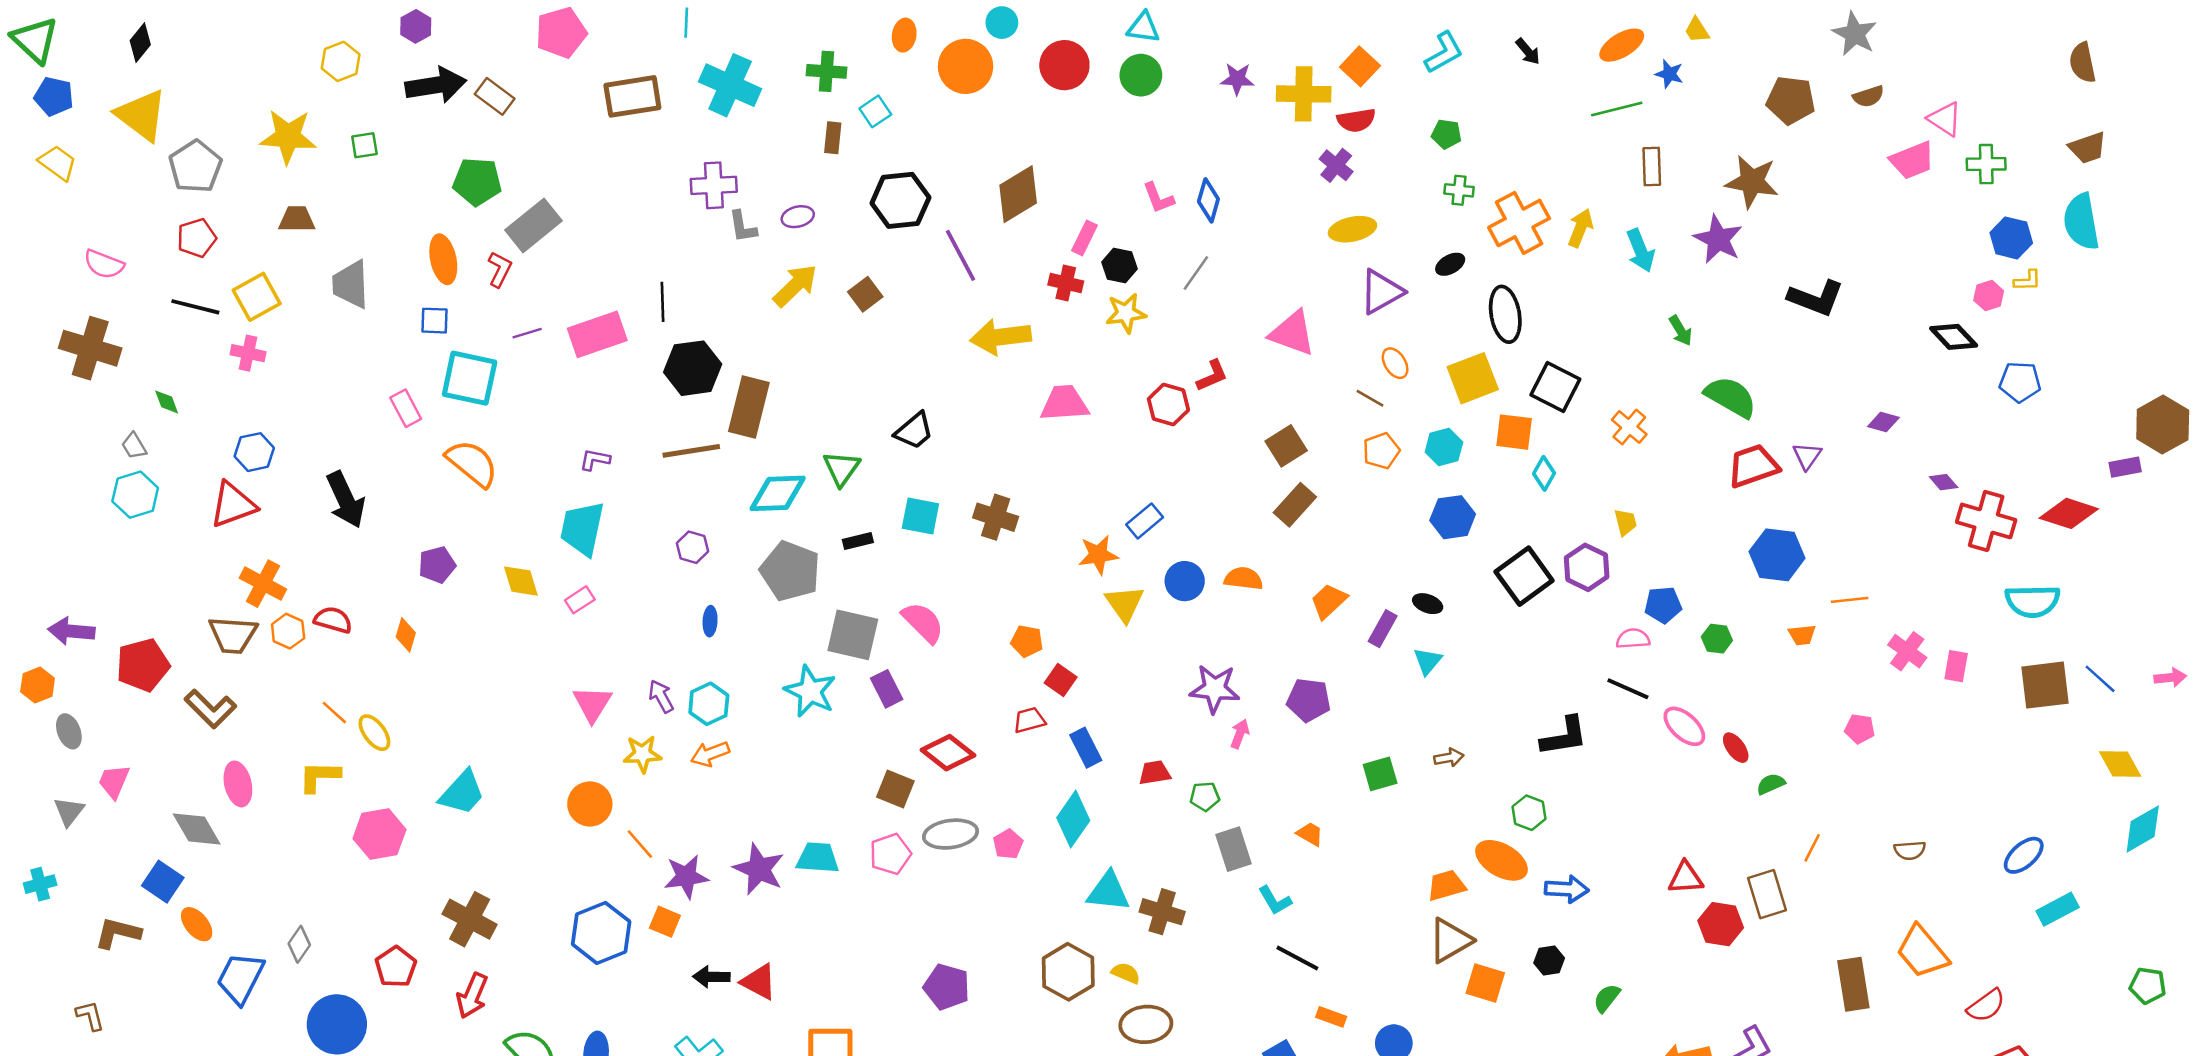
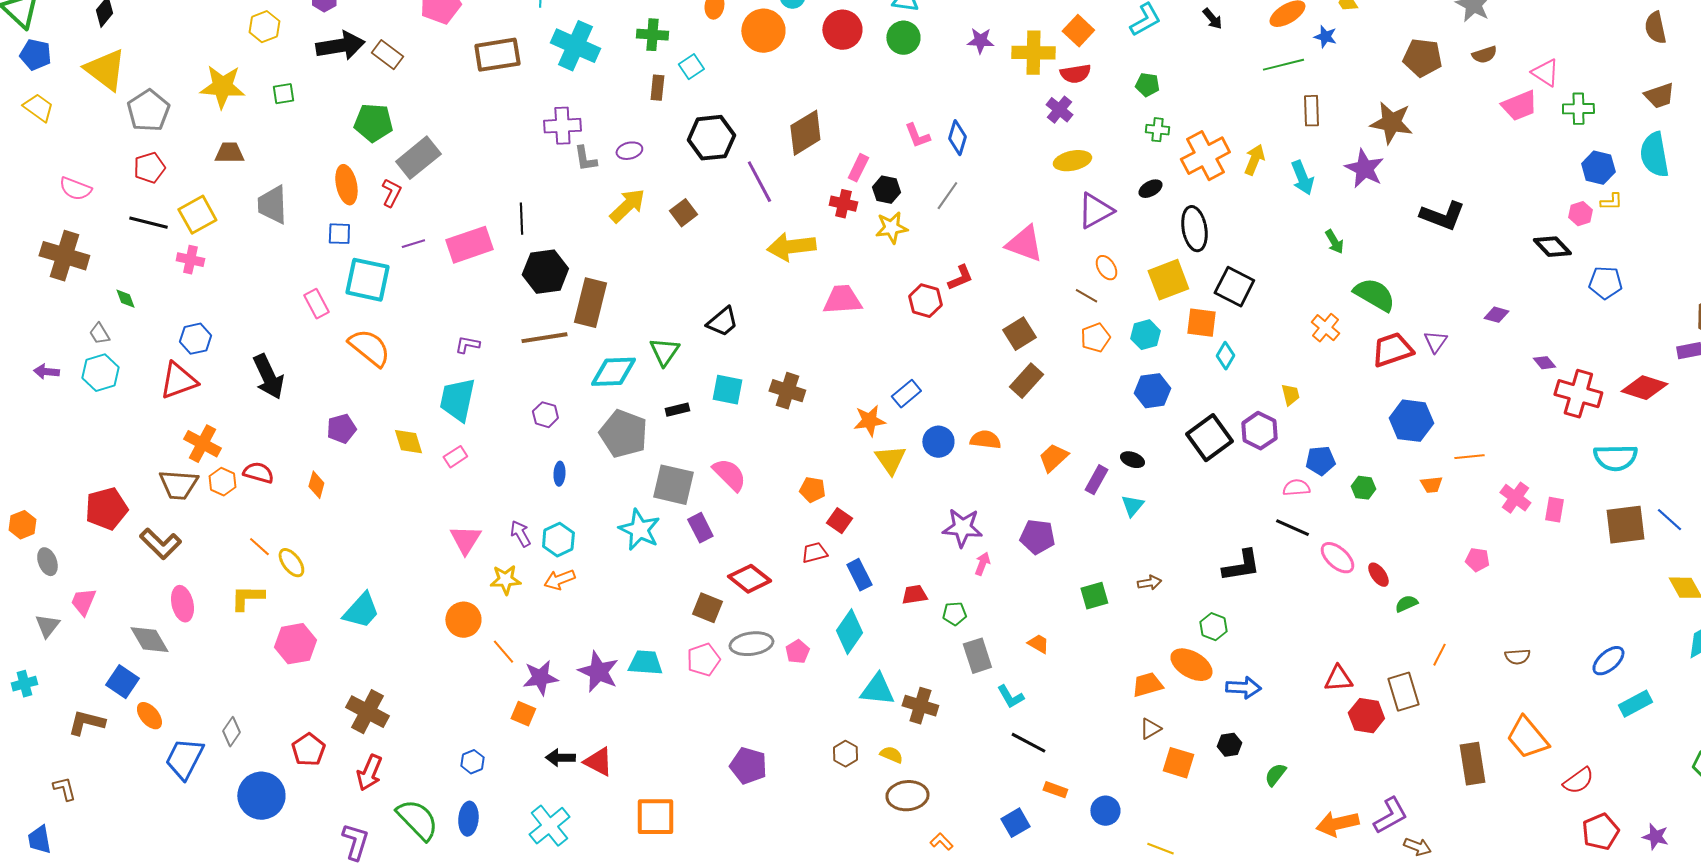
orange cross: (1629, 427) -> (1325, 328), moved
purple arrow: (71, 631) -> (46, 372), moved, size x0.7
blue hexagon: (601, 933) -> (472, 762), moved, size x0.5
brown triangle: (1450, 940) -> (1150, 729), size x0.6
brown hexagon: (1068, 972) -> (845, 754), size x0.6

